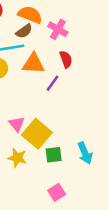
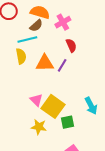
pink cross: (58, 29) -> (63, 22), turned 35
orange triangle: (33, 64) -> (45, 63), moved
cyan arrow: (85, 153) -> (91, 106), moved

